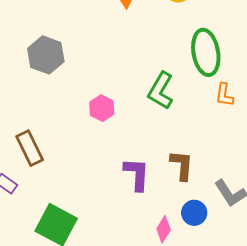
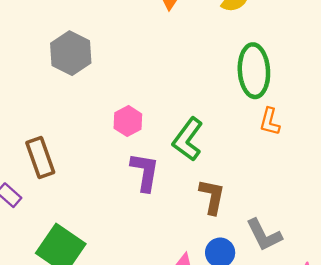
green L-shape: (161, 91) -> (188, 139), moved
purple L-shape: (137, 174) -> (145, 172), moved

